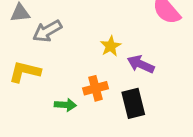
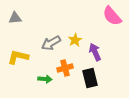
gray arrow: (47, 31) -> (51, 43), moved
purple arrow: (141, 64) -> (95, 52), turned 42

